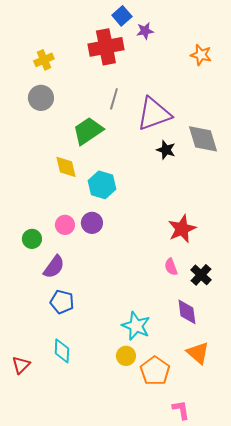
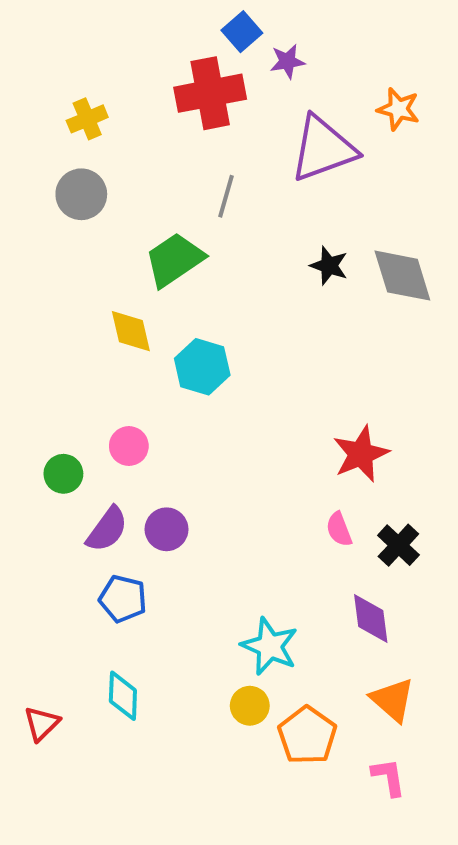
purple triangle: (154, 114) -> (323, 149), moved
black star: (166, 150) -> (329, 266), moved
purple circle: (92, 223) -> (167, 529), moved
pink L-shape: (181, 410) -> (389, 777), moved

